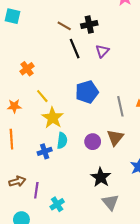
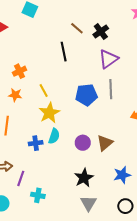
black cross: (89, 25) -> (101, 32), turned -35
black line: (75, 49) -> (64, 52), moved
purple triangle: (102, 51) -> (108, 59), size x1.5
orange cross: (27, 69) -> (20, 71), moved
gray line: (120, 106) -> (111, 89), moved
cyan cross: (57, 204) -> (38, 195), turned 32

